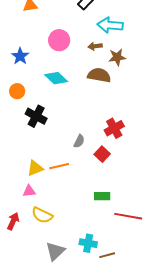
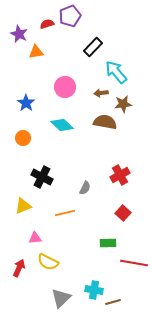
cyan arrow: (110, 25) -> (116, 72), turned 45
black cross: (36, 116) -> (42, 177), moved
red square: (102, 154) -> (123, 213), moved
yellow triangle: (35, 168) -> (23, 206), moved

